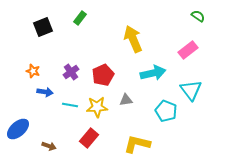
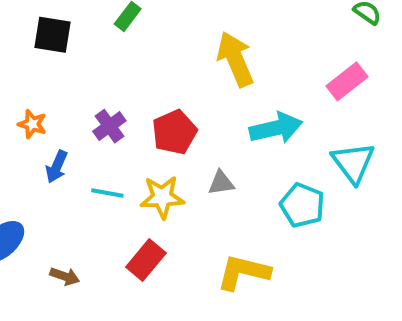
black square: (43, 27) -> (53, 35), turned 30
blue arrow: (45, 92) -> (57, 167), turned 105

